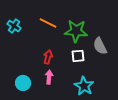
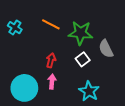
white square: (78, 56) -> (83, 59), turned -32
cyan circle: (23, 83) -> (24, 88), size x1.6

